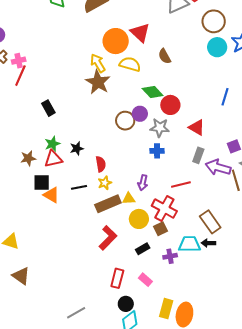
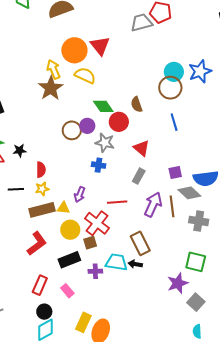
brown circle: (214, 21) -> (170, 88), moved
brown semicircle: (165, 56) -> (137, 104), moved
blue line: (225, 97) -> (174, 122), turned -42
purple arrow: (218, 167) -> (153, 205), moved, turned 90
black rectangle: (143, 249) -> (69, 260), size x1.5

